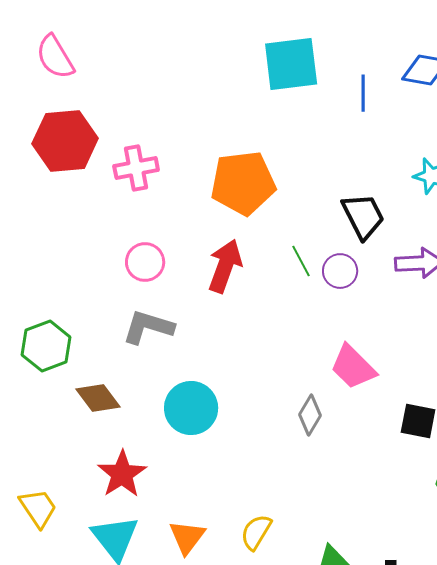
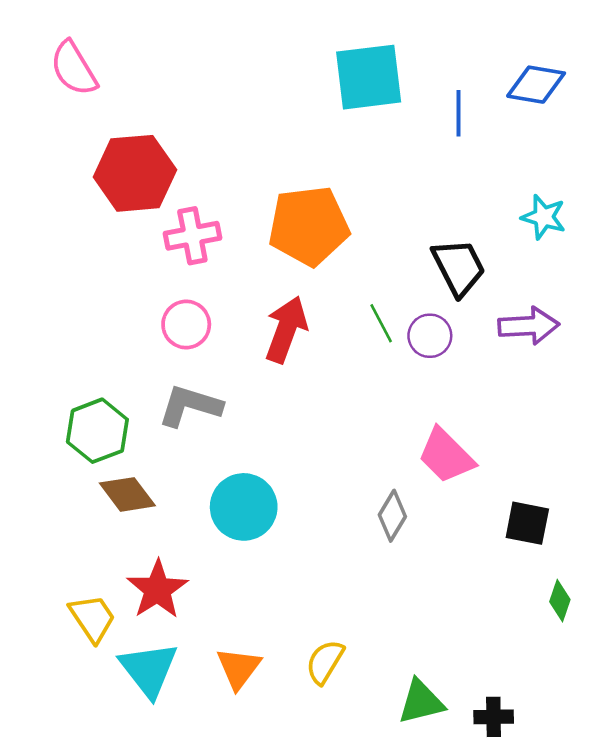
red hexagon: (65, 141) -> (135, 173), moved
pink cross: (136, 168) -> (192, 236), moved
green hexagon: (46, 346) -> (97, 431), moved
yellow trapezoid: (38, 508) -> (92, 618), moved

